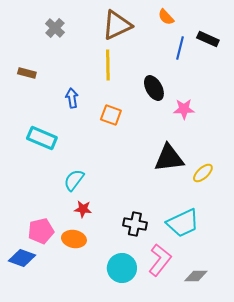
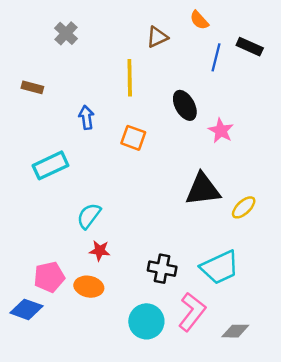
brown triangle: (117, 25) -> (157, 37), moved, size x0.6
pink star: (184, 109) -> (221, 131), turned 30
cyan rectangle: (42, 138) -> (50, 165), turned -48

